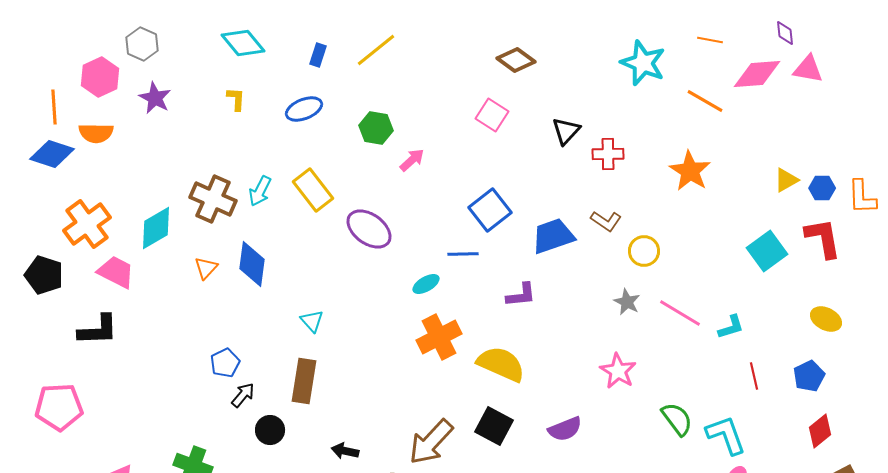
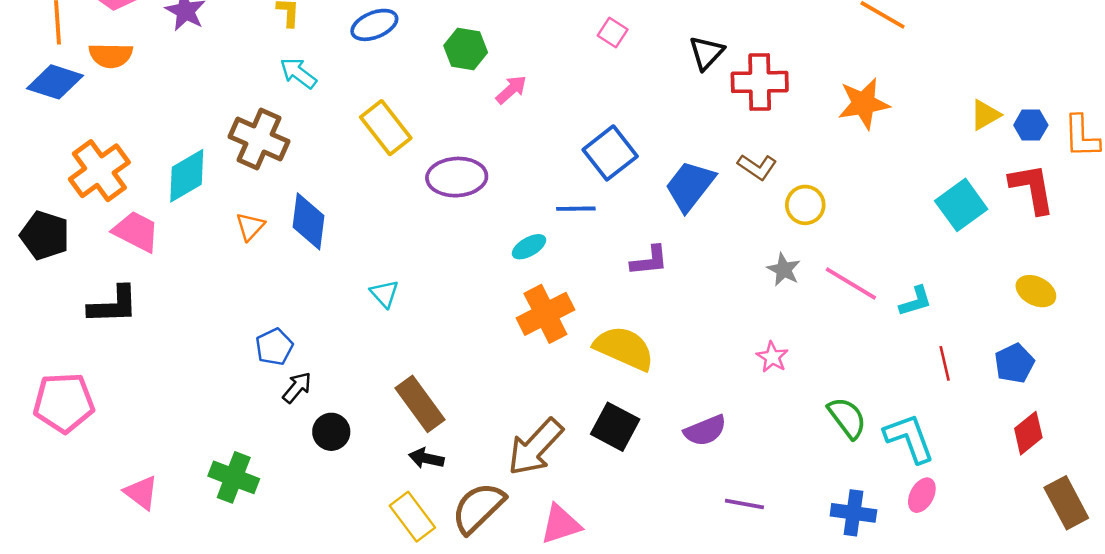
pink square: (492, 115) -> (613, 33), size x0.7
red cross: (608, 154) -> (760, 82), size x1.4
orange star: (690, 171) -> (864, 104), turned 30
cyan arrow: (260, 191) -> (298, 73), moved, turned 100
purple ellipse: (369, 229) -> (457, 177), turned -39
blue trapezoid: (553, 236) -> (690, 186), turned -33
pink star: (618, 371) -> (772, 357), size x0.7
brown rectangle: (304, 381) -> (420, 404), moved, turned -45

